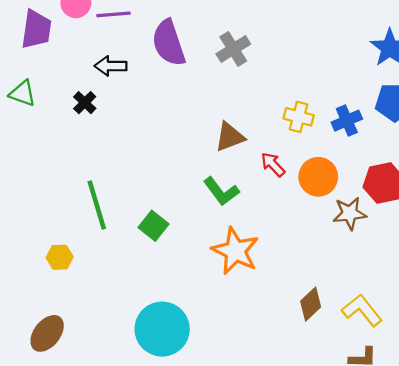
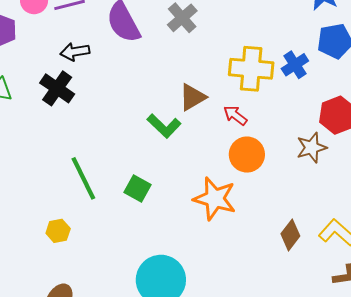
black cross: (85, 103) -> (57, 88), size x1.6
yellow cross: (299, 117) -> (251, 69), size x1.6
orange circle: (318, 177) -> (247, 155), moved
green L-shape: (221, 191) -> (164, 126), moved

